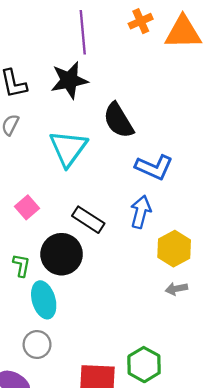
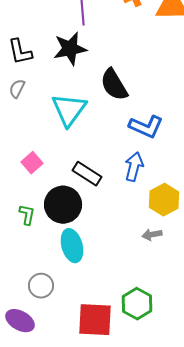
gray arrow: (176, 289) -> (152, 235), moved
cyan ellipse: (44, 300) -> (72, 246), moved

